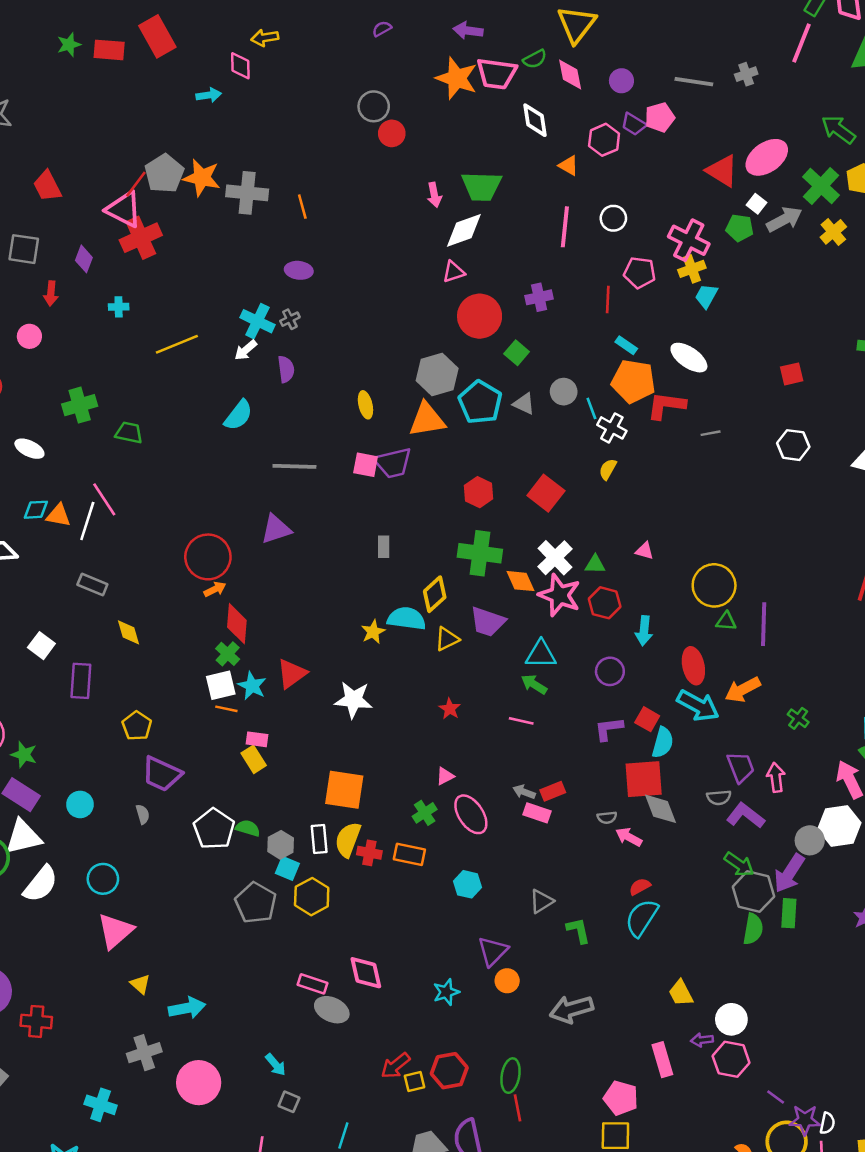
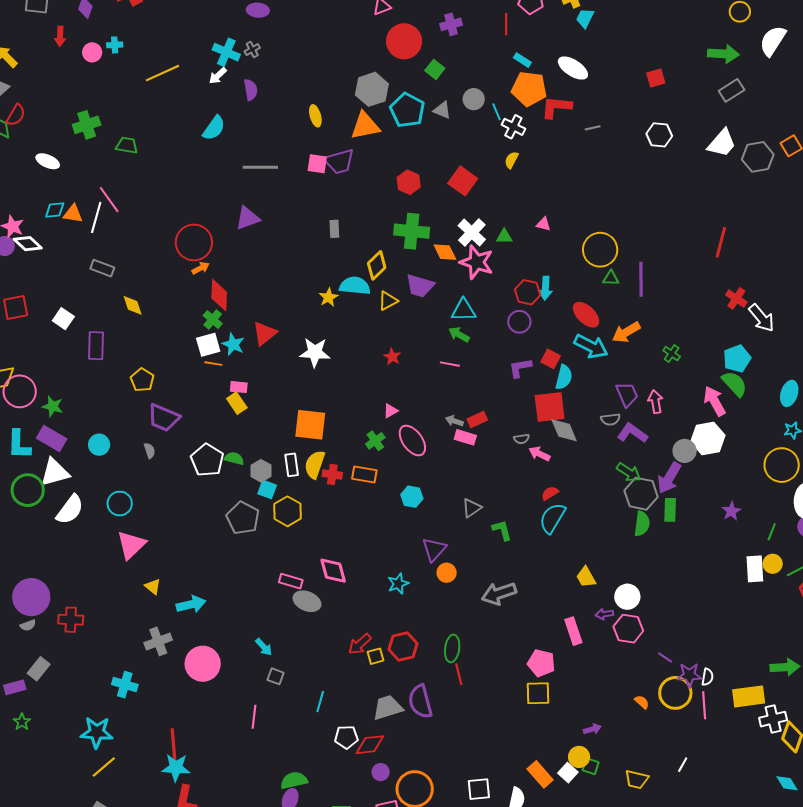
pink circle: (29, 336) -> (92, 52), moved
red hexagon: (605, 603) -> (528, 292), moved
red ellipse: (693, 666) -> (586, 315), turned -32

